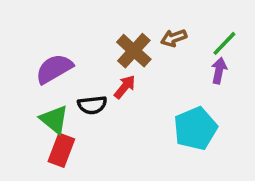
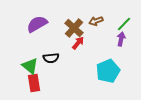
purple semicircle: (54, 69) -> (37, 24), moved
red arrow: (125, 87) -> (78, 43), moved
red rectangle: (61, 150) -> (34, 83), turned -30

